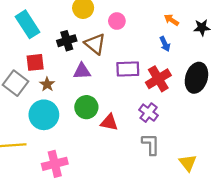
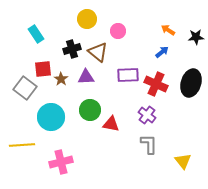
cyan rectangle: (28, 24) -> (36, 34), size x0.7
blue arrow: (165, 44) -> (162, 52), turned -104
red cross: (158, 79) -> (156, 84), turned -35
brown star: (47, 84) -> (61, 79), moved

